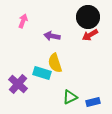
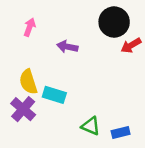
red arrow: (90, 35) -> (131, 45), moved
yellow semicircle: (55, 63) -> (28, 82), moved
green triangle: (70, 97) -> (91, 126), turned 49

